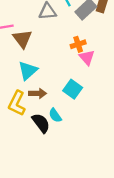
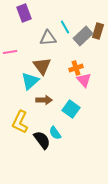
brown triangle: (22, 39) -> (42, 66), moved
cyan triangle: (28, 71) -> (30, 81), moved
brown arrow: (38, 93) -> (44, 100), moved

